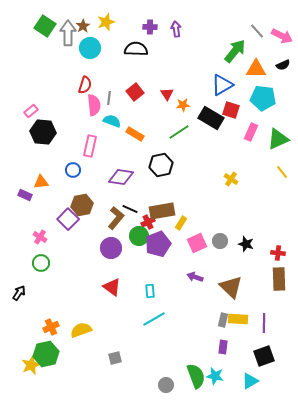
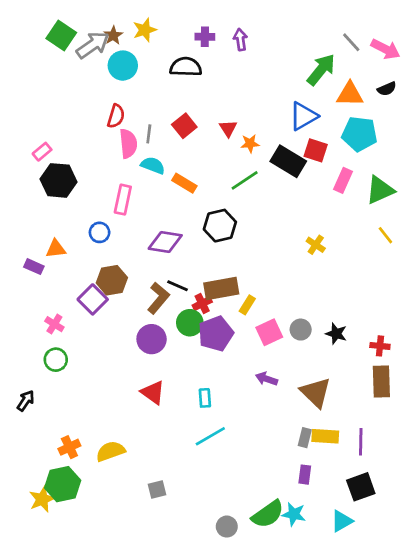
gray arrow: (68, 33) -> (93, 45), turned 55
green semicircle: (196, 376) -> (268, 514), turned 75

